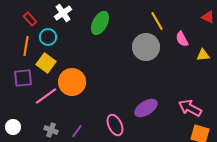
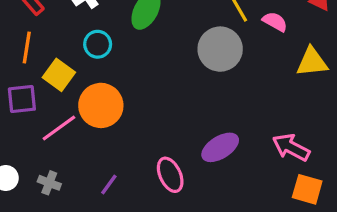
cyan circle: (48, 37) -> (98, 44), moved
pink semicircle: (182, 39) -> (275, 22), moved, turned 147
yellow triangle: (203, 55) -> (312, 62), size x1.5
gray cross: (51, 130) -> (49, 183), moved

